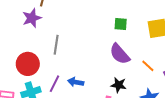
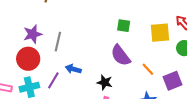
purple star: (32, 18) -> (33, 34), moved
blue arrow: (76, 82) -> (73, 69), moved
black star: (119, 85) -> (105, 82), moved

